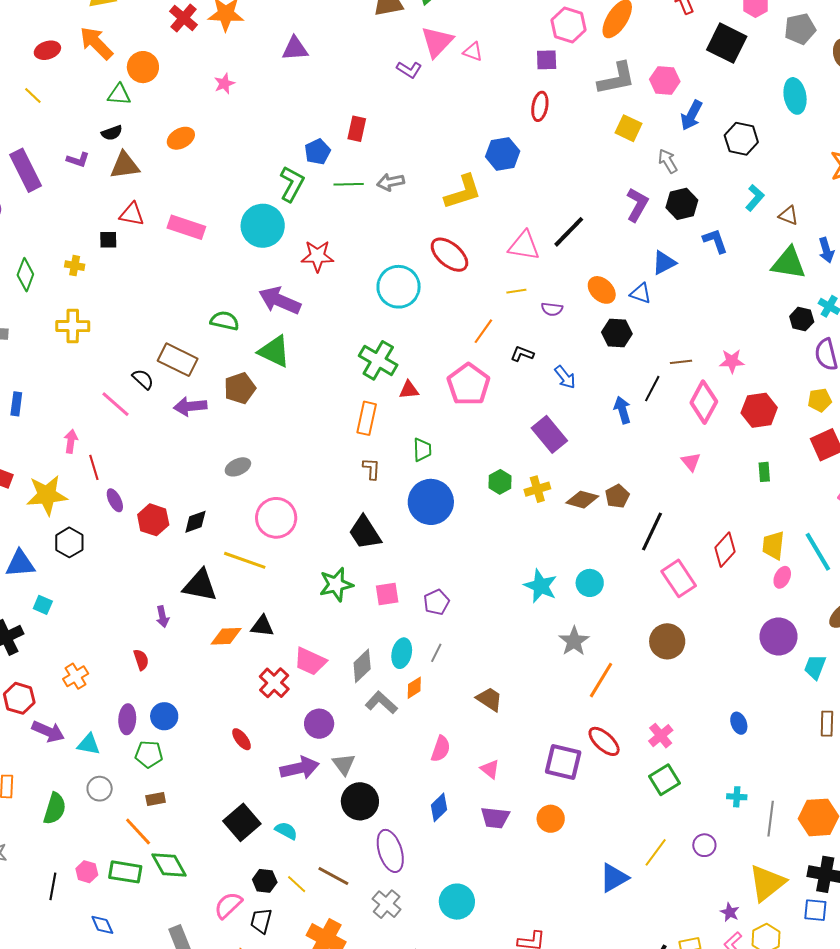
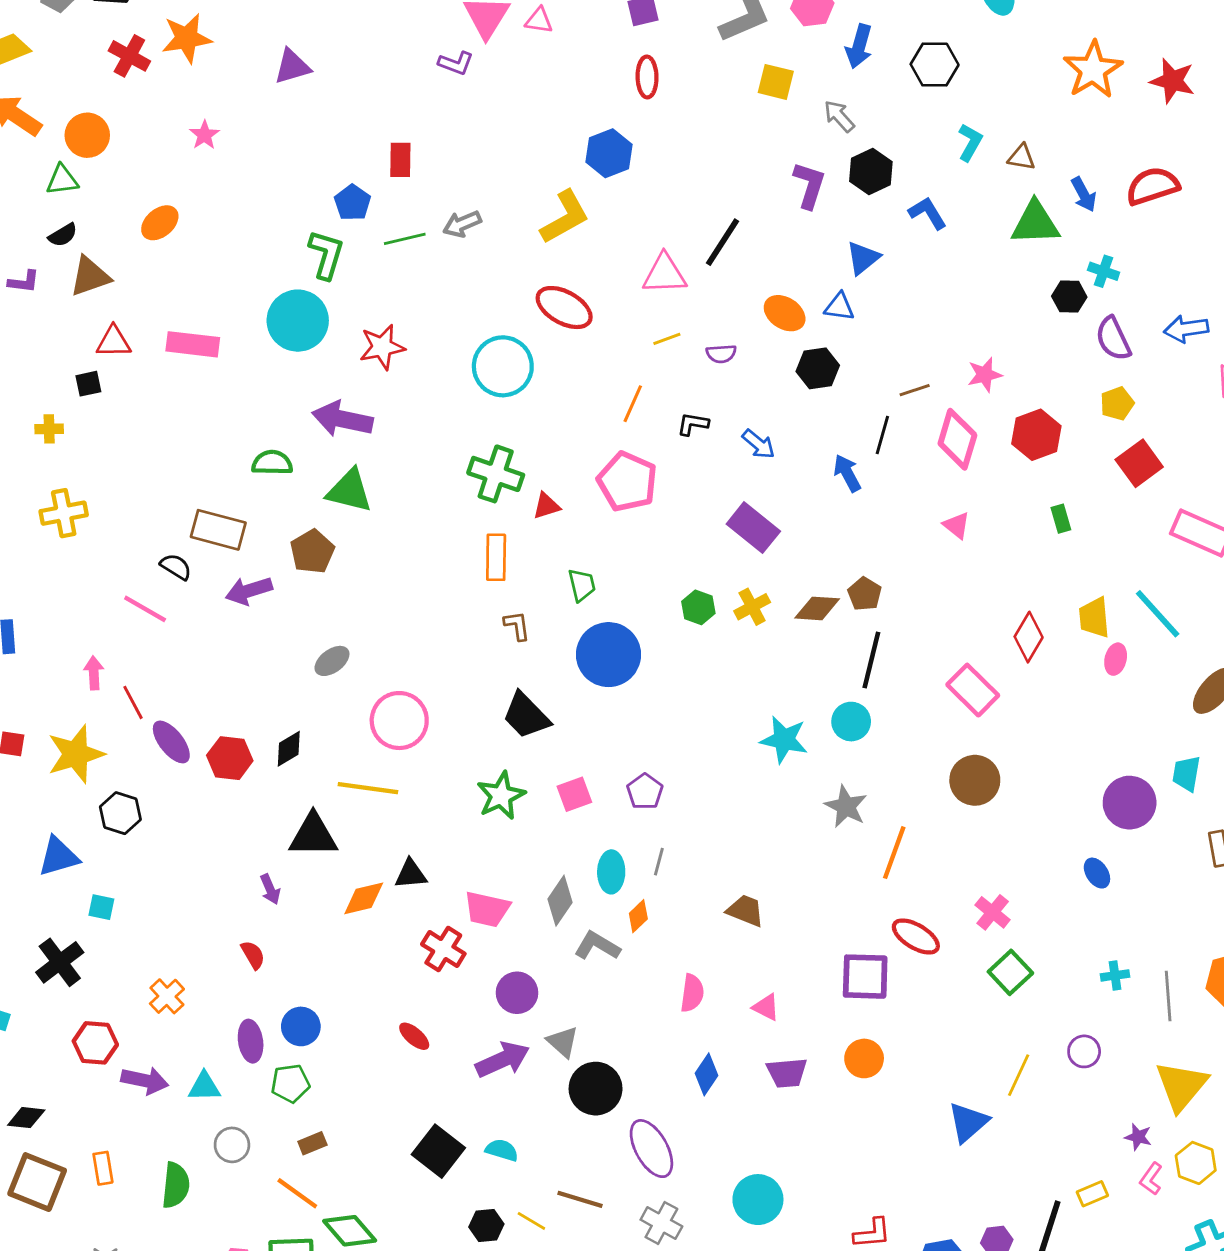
purple ellipse: (115, 500) -> (171, 742), size x1.4
black line: (652, 531) -> (871, 660), moved
purple circle: (778, 636) -> (1130, 803), moved

